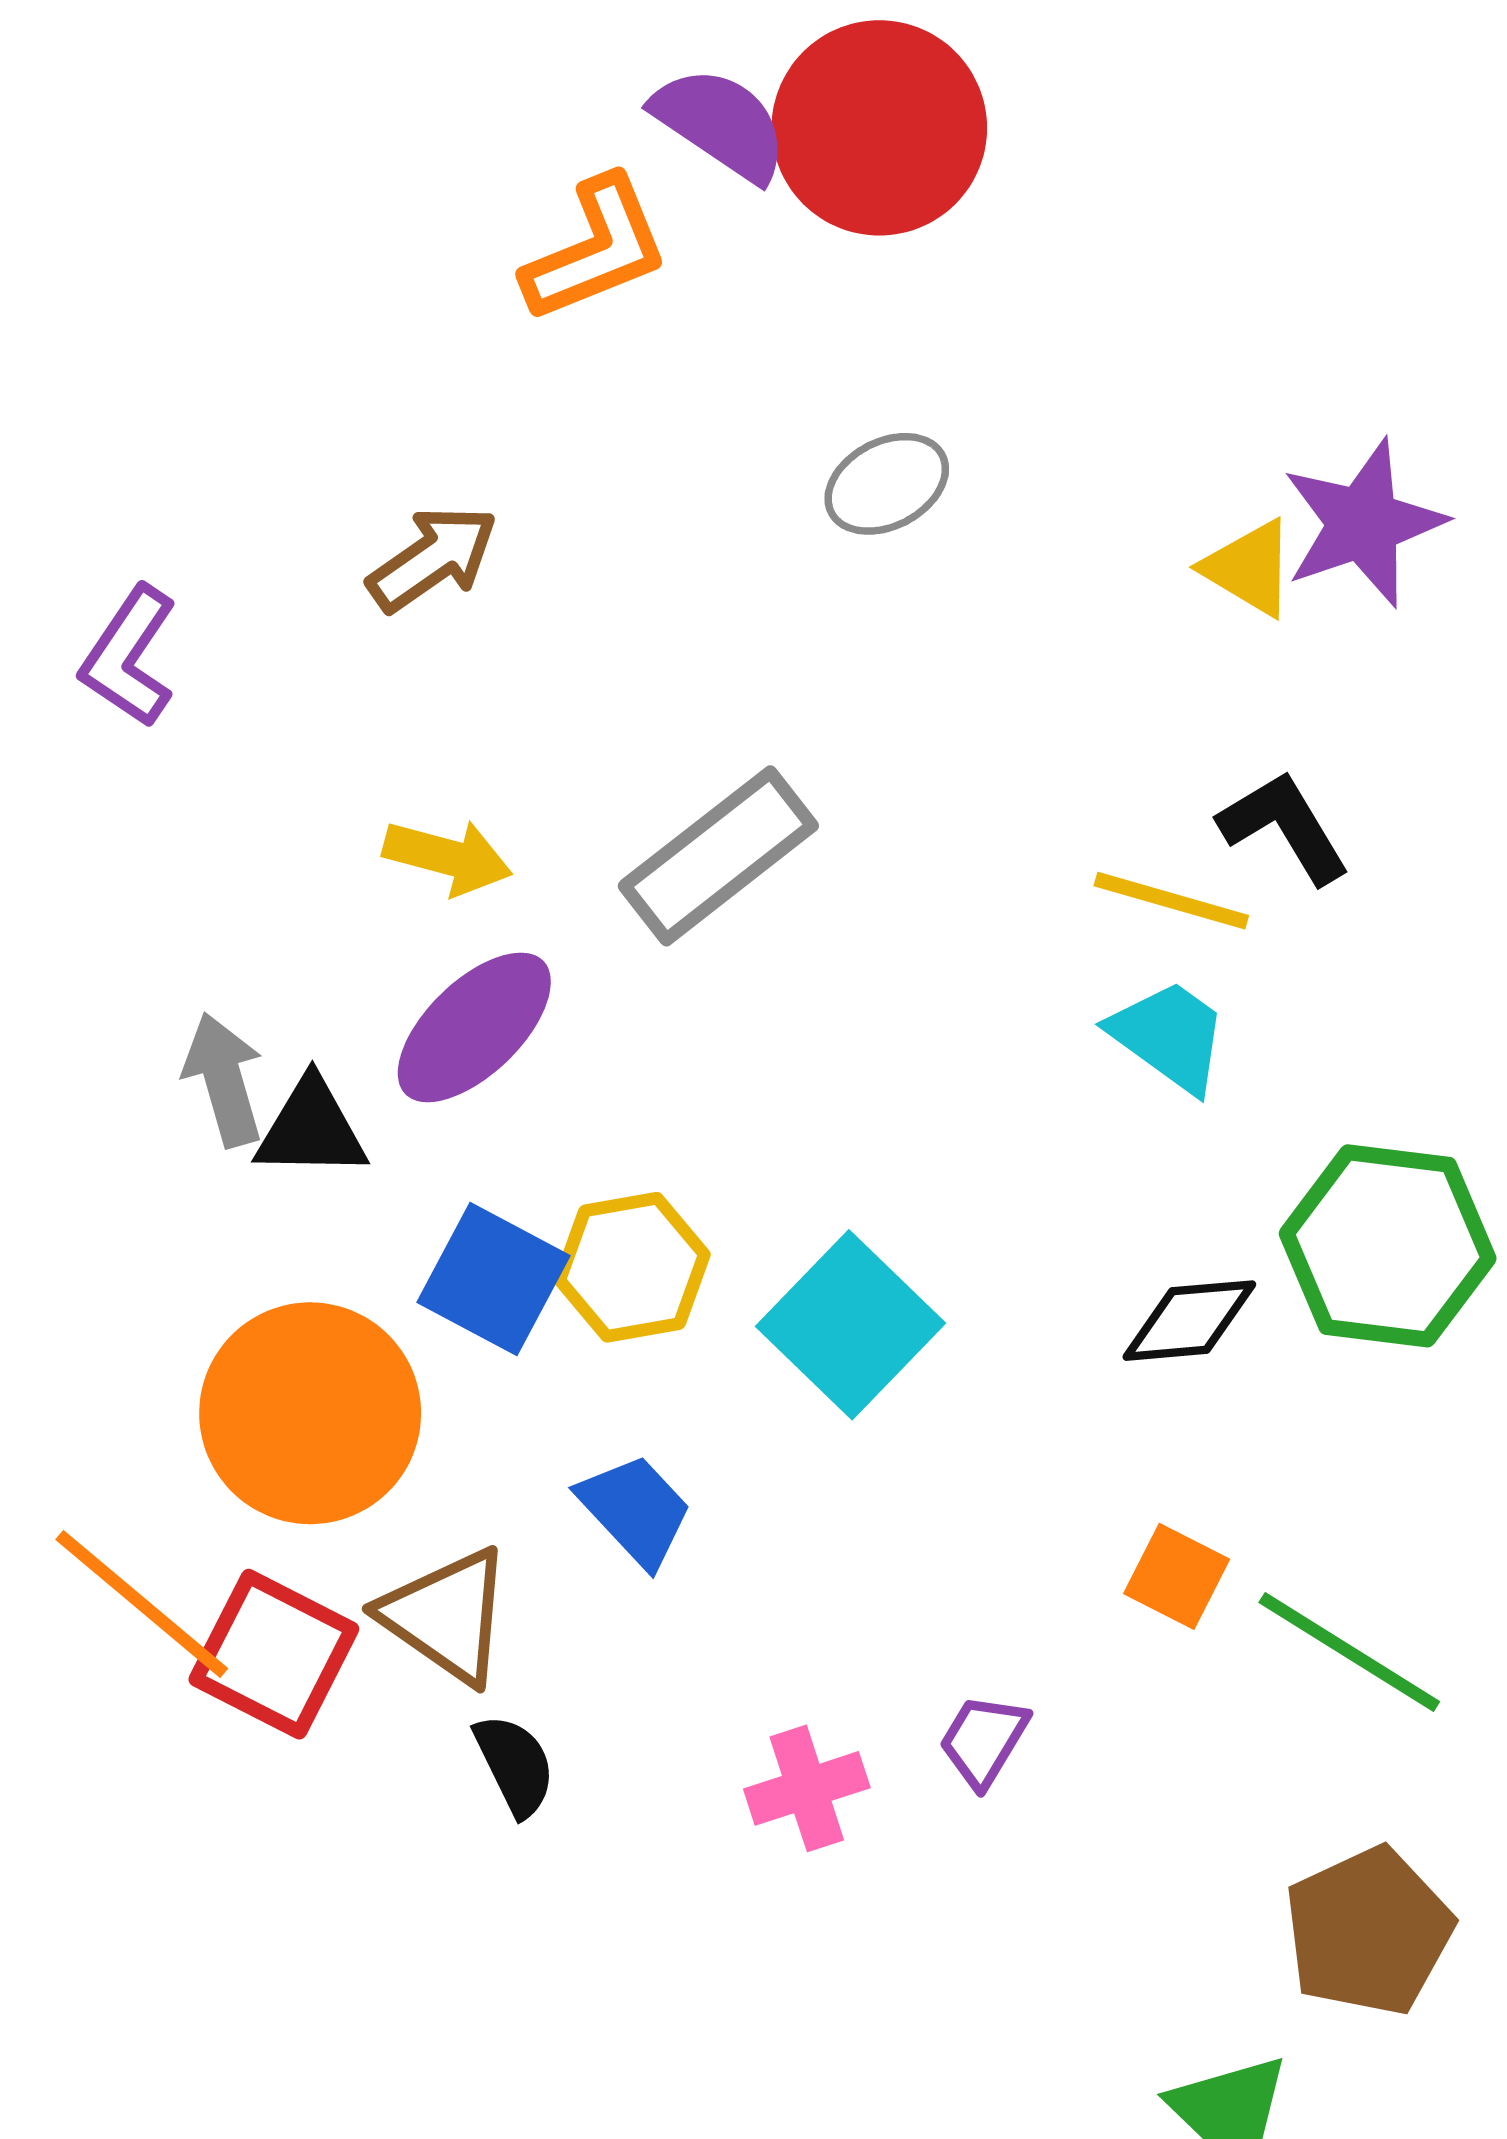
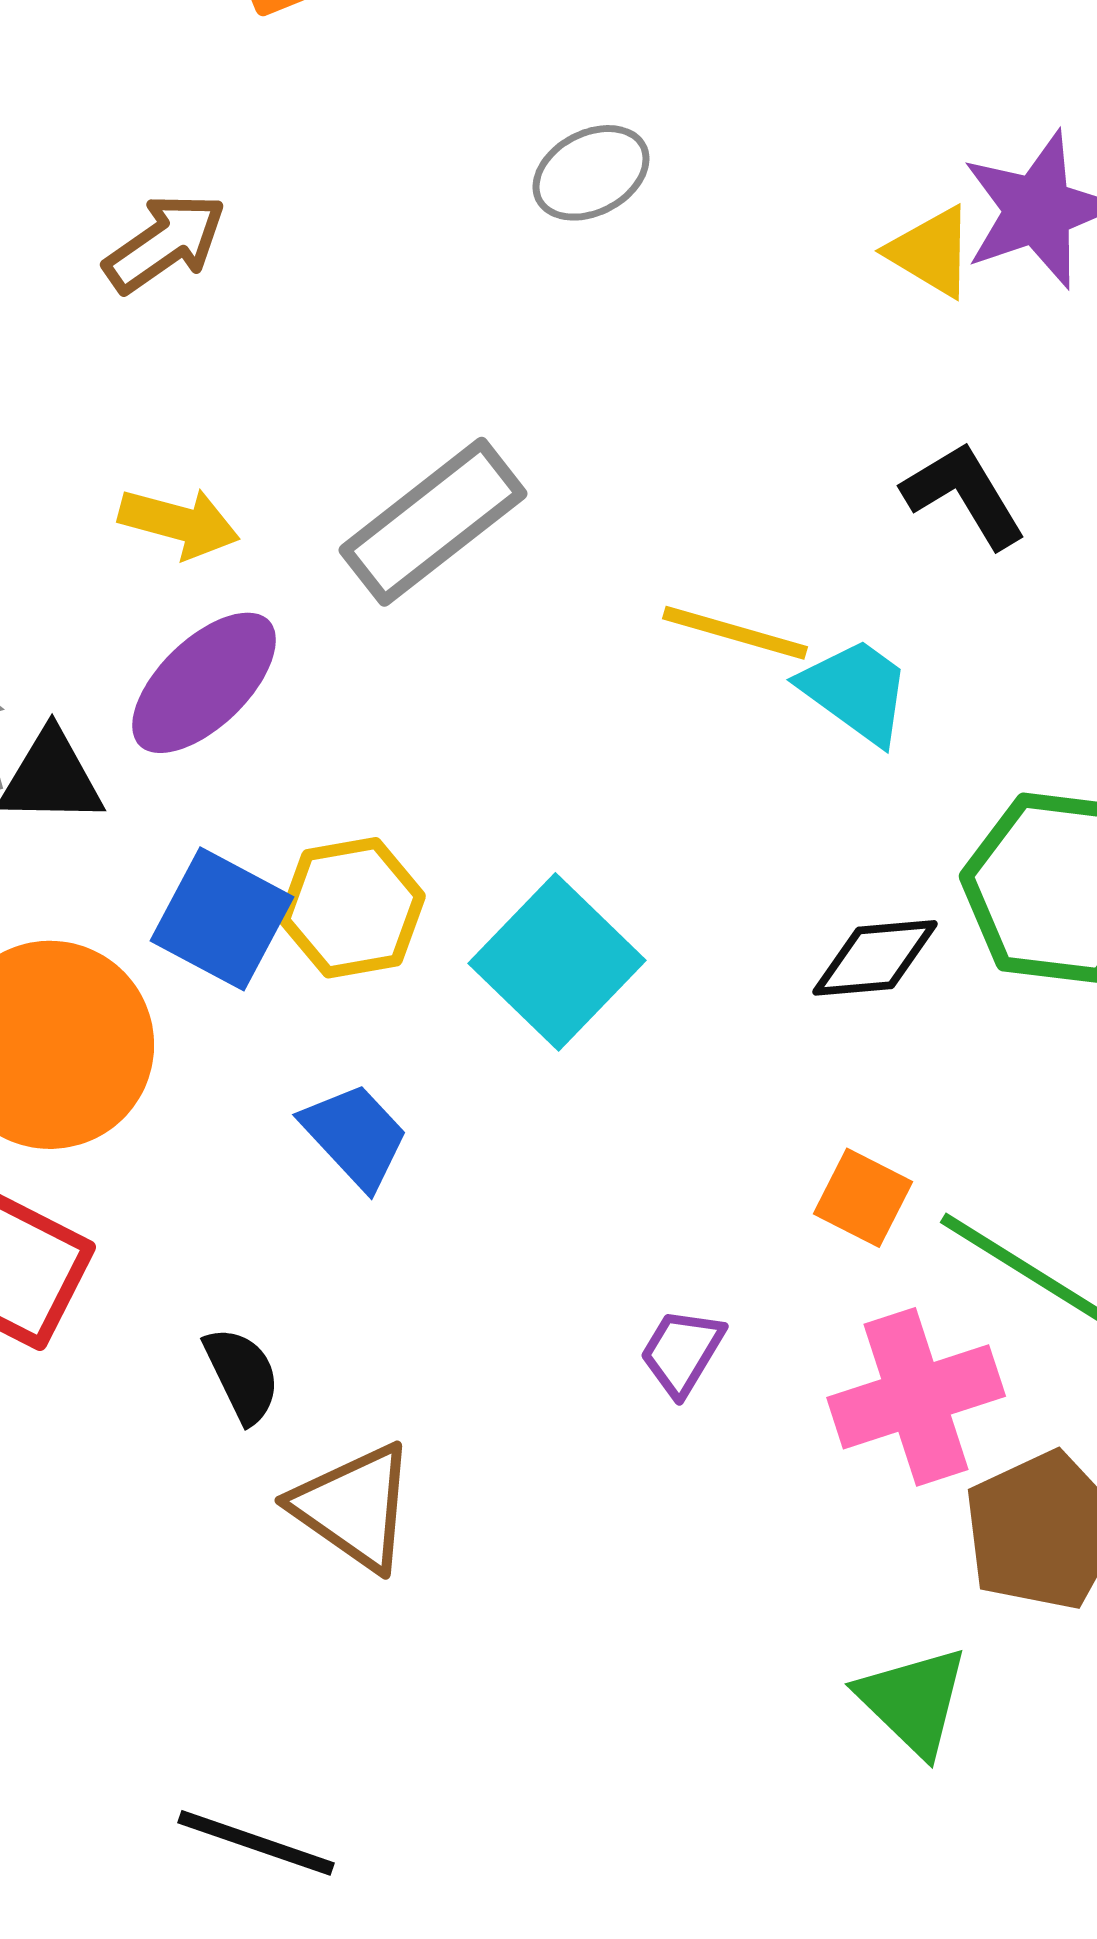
yellow line: (1171, 901) -> (735, 633), moved
brown triangle: (447, 1616) -> (354, 1507), moved
pink cross: (807, 1788) -> (916, 1397), moved, size x1.5

